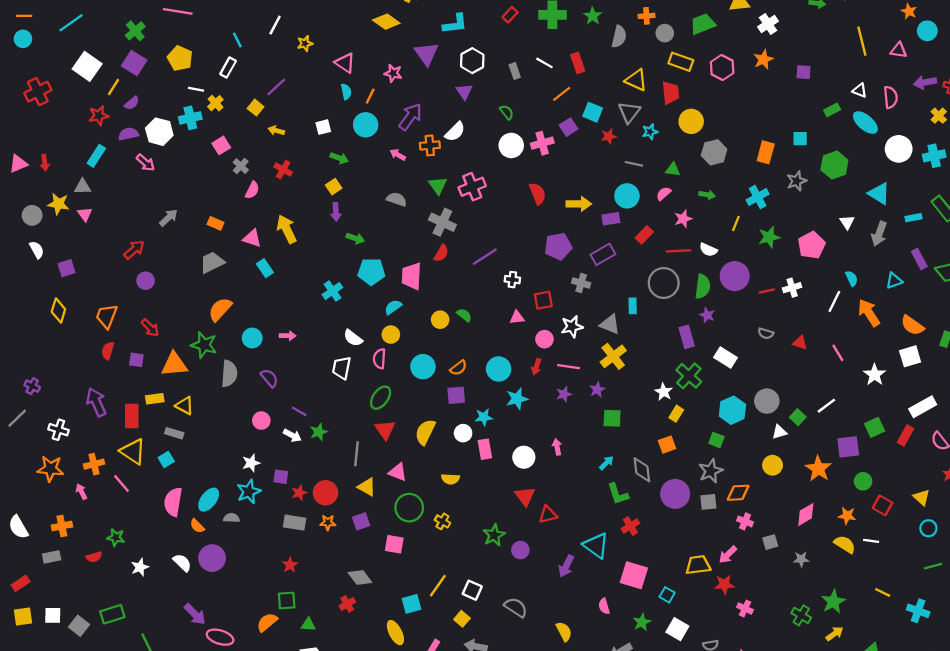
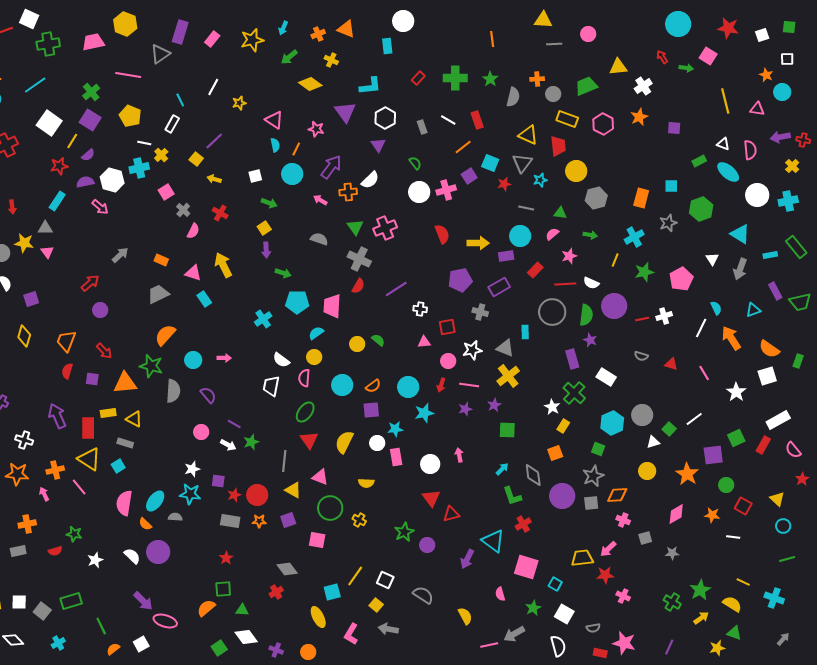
cyan star: (249, 492) -> (190, 494), turned 30
yellow semicircle: (845, 544) -> (732, 604), moved

